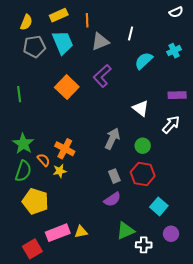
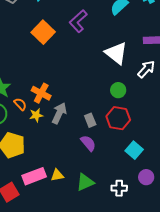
white triangle: (141, 108) -> (116, 53), size x1.4
gray arrow: (112, 139) -> (59, 113), moved
purple semicircle: (112, 199) -> (88, 143), turned -96
green triangle: (125, 231) -> (85, 182), moved

